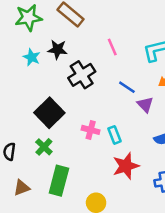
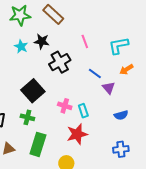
green cross: (44, 147) -> (27, 117), turned -32
red star: (126, 166) -> (77, 134), moved

